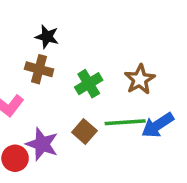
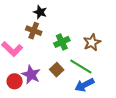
green line: (125, 122) -> (81, 67), turned 30
blue arrow: (158, 125) -> (84, 85), moved

